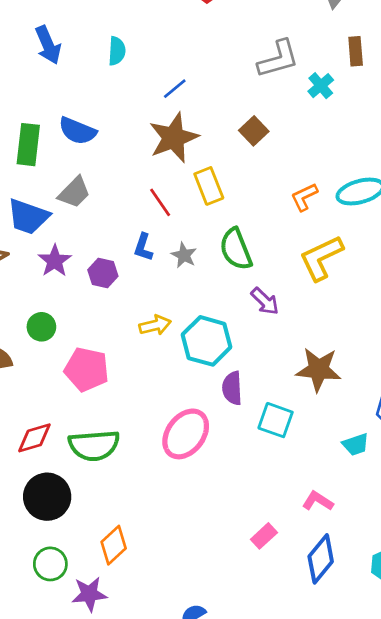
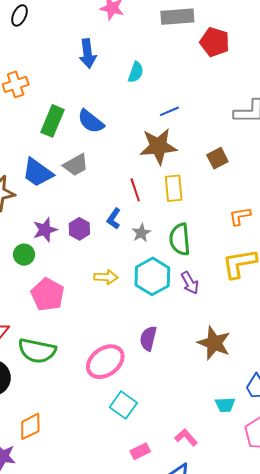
purple star: (55, 261) -> (45, 230), moved
cyan hexagon: (207, 341) -> (152, 276), moved
cyan square: (276, 420) -> (123, 405), moved

